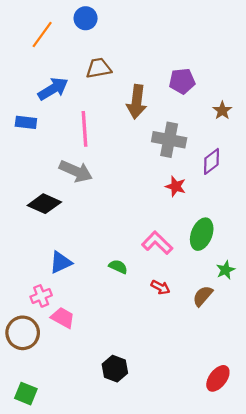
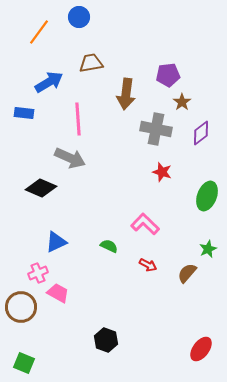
brown star: (222, 110) -> (182, 102), moved
purple diamond: (211, 161) -> (201, 133), moved
green ellipse: (202, 234) -> (207, 196), moved

